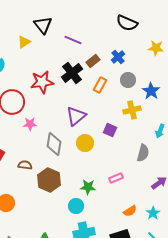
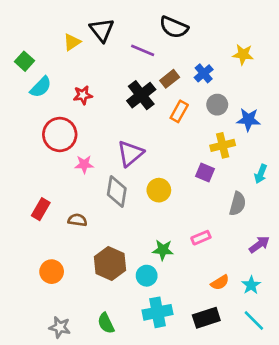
black semicircle: (127, 23) -> (174, 27), moved
yellow triangle: (24, 42) -> (72, 42), moved
yellow star: (156, 48) -> (243, 54), moved
red star: (42, 82) -> (83, 95), moved, size x0.6
blue star: (151, 91) -> (248, 120), turned -30
purple triangle: (76, 116) -> (130, 153), moved
purple square: (110, 130) -> (205, 172), moved
brown hexagon: (49, 180) -> (110, 263), moved

